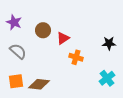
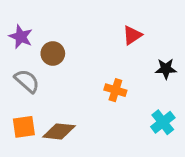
brown circle: (43, 30) -> (53, 53), moved
red triangle: (63, 38) -> (132, 35), moved

